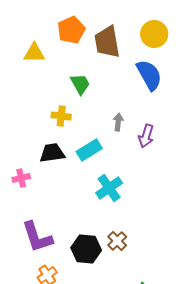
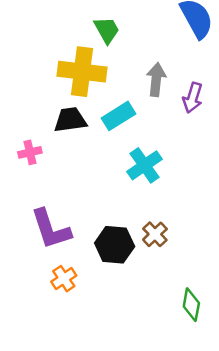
yellow cross: (61, 116) -> (82, 72), size x1.8
gray arrow: (118, 122) -> (156, 79), size x1.4

